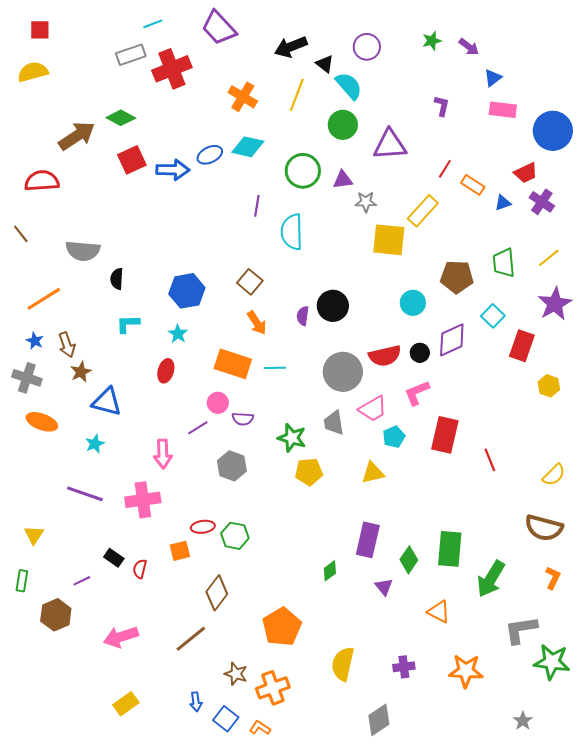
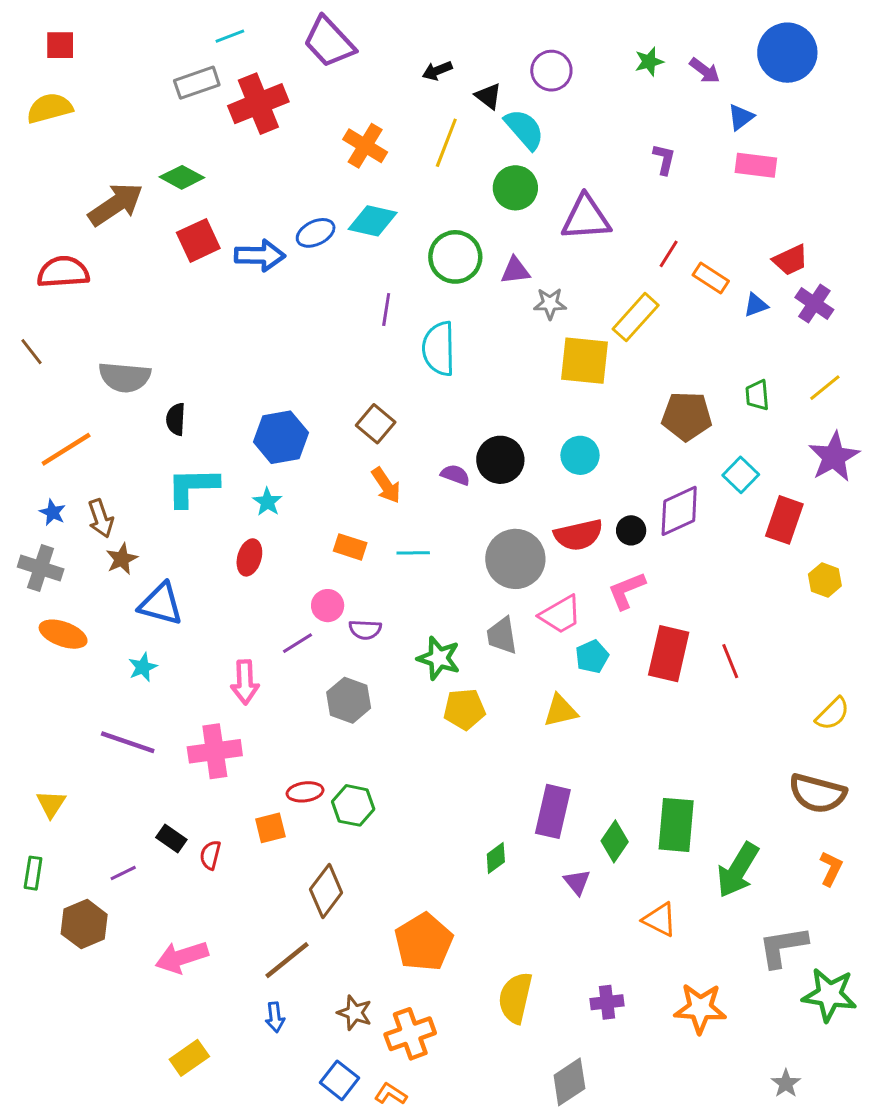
black arrow: (291, 47) -> (437, 71), size x0.6
blue circle: (553, 131) -> (787, 53), moved
green trapezoid: (504, 263) -> (757, 395), size x0.7
cyan circle: (413, 303) -> (580, 455), moved
purple semicircle: (303, 316) -> (455, 475), turned 102
cyan L-shape: (128, 324) -> (192, 487), size x1.5
orange rectangle: (233, 364) -> (350, 547), size x0.6
red line: (490, 460) -> (730, 661), moved
blue arrow: (196, 702) -> (275, 1017), moved

